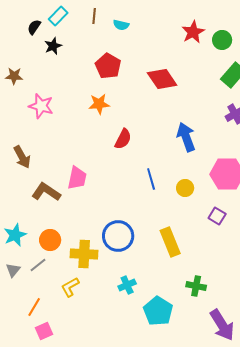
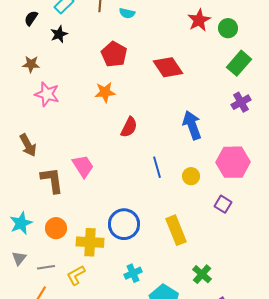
black semicircle: (34, 27) -> (31, 18), moved
brown star: (14, 76) -> (31, 64), moved
pink trapezoid: (77, 178) -> (83, 166), turned -45
brown L-shape: (46, 192) -> (52, 180), turned 48
gray line: (38, 265) -> (46, 267), moved, turned 30
green cross: (196, 286) -> (202, 274), turned 30

